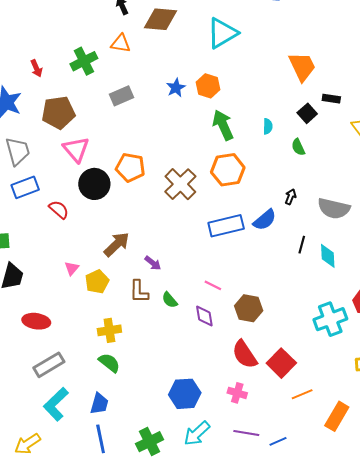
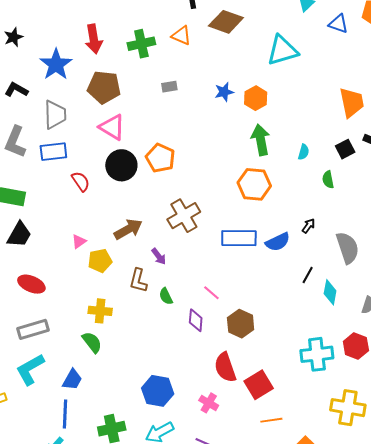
red arrow: (36, 68) -> (94, 39), size x1.6
gray rectangle: (122, 96) -> (169, 87), size x0.7
pink triangle: (76, 149) -> (112, 127), turned -32
brown cross: (180, 184) -> (184, 216), moved
gray semicircle: (334, 208) -> (347, 248), turned -136

